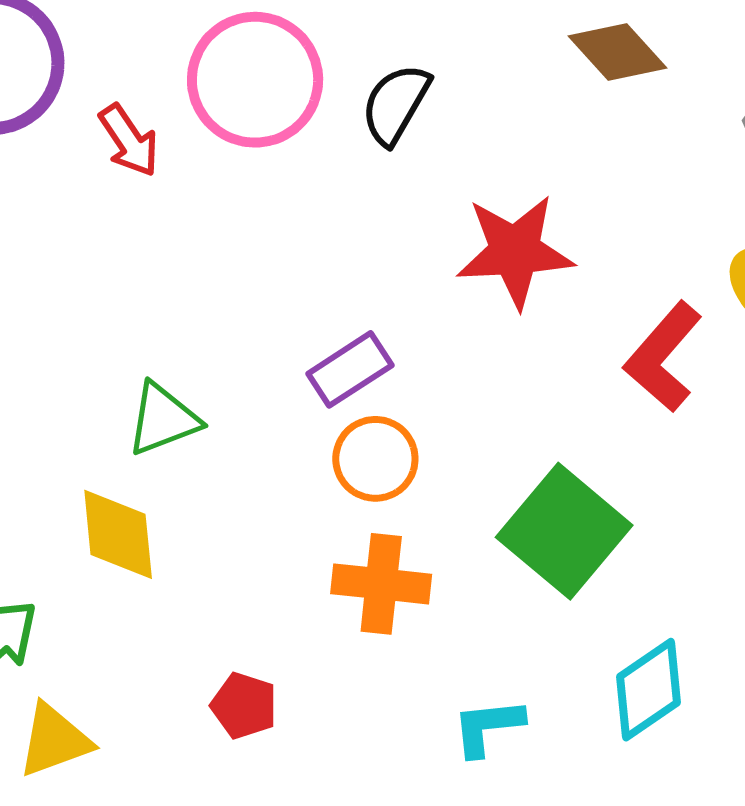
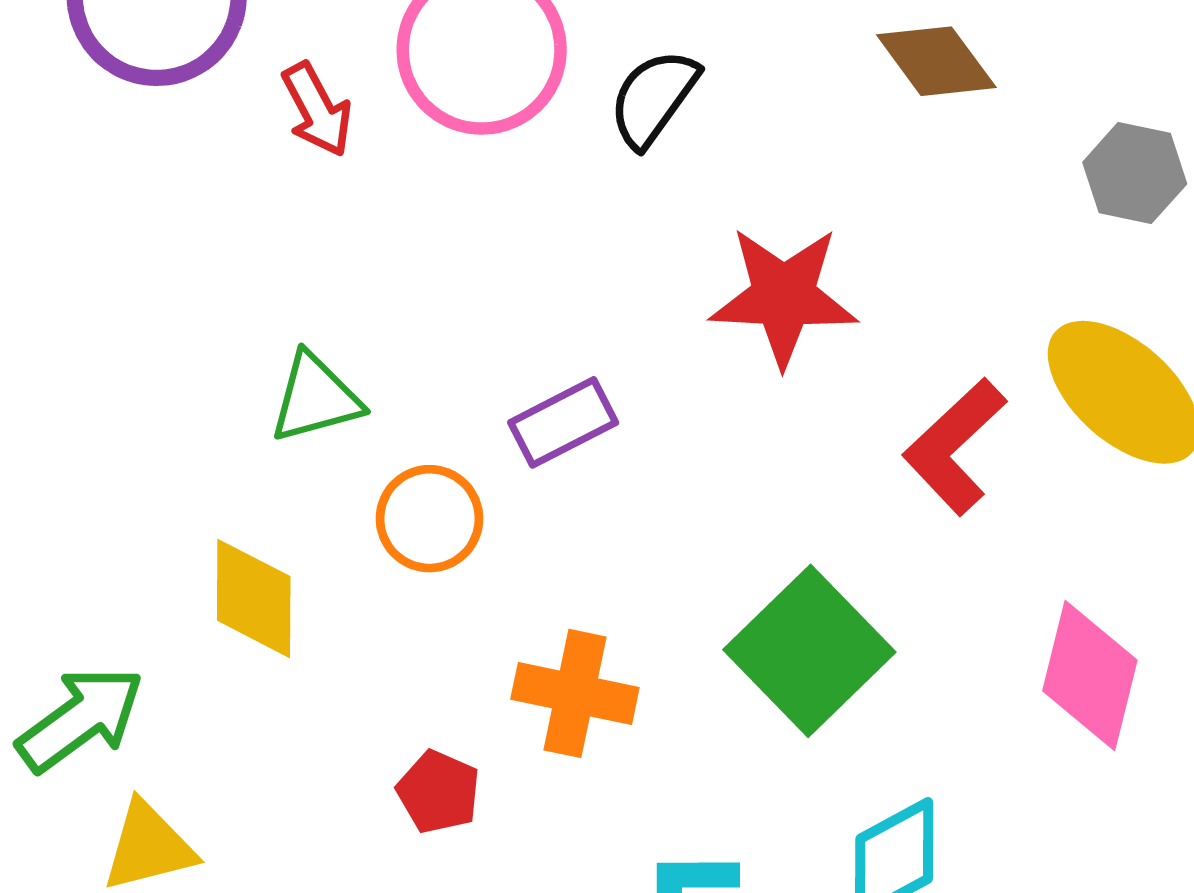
green triangle: (163, 419) -> (315, 398), moved
orange circle: (375, 459) -> (430, 519), moved
red pentagon: (244, 706) -> (439, 792), moved

